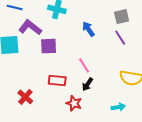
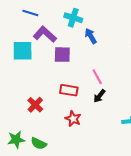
blue arrow: (88, 29) -> (91, 36), moved
red star: (74, 103) -> (73, 119), moved

